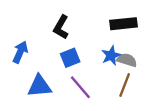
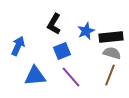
black rectangle: (123, 24) -> (111, 37), moved
blue star: (111, 56) -> (86, 31), moved

